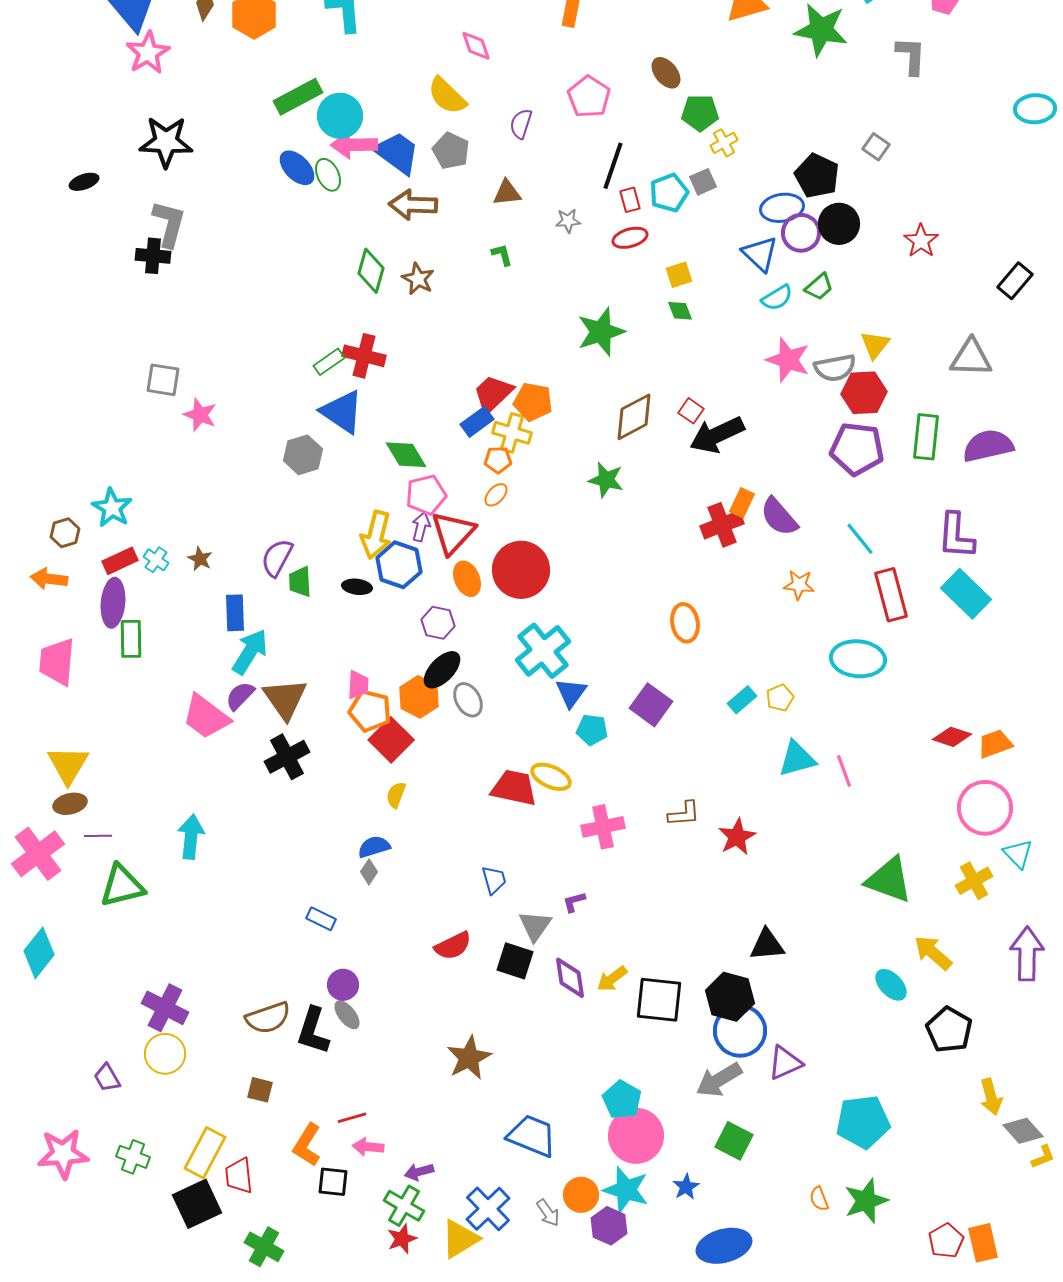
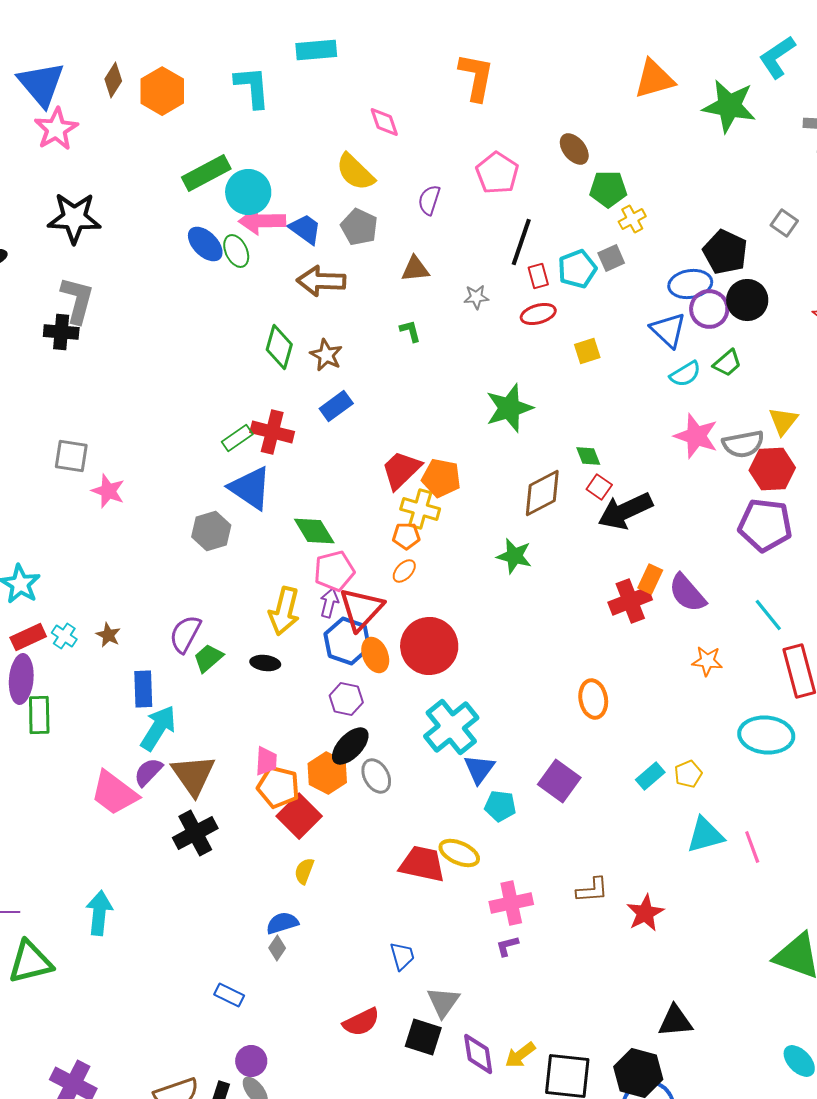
blue trapezoid: (397, 153) -> (305, 229), size x0.7
green diamond: (680, 311) -> (588, 456), moved
blue rectangle: (477, 422) -> (336, 406), moved
blue hexagon: (399, 565) -> (347, 641), moved
green trapezoid: (300, 582) -> (208, 658), turned 52
purple L-shape: (574, 902) -> (507, 946), moved

